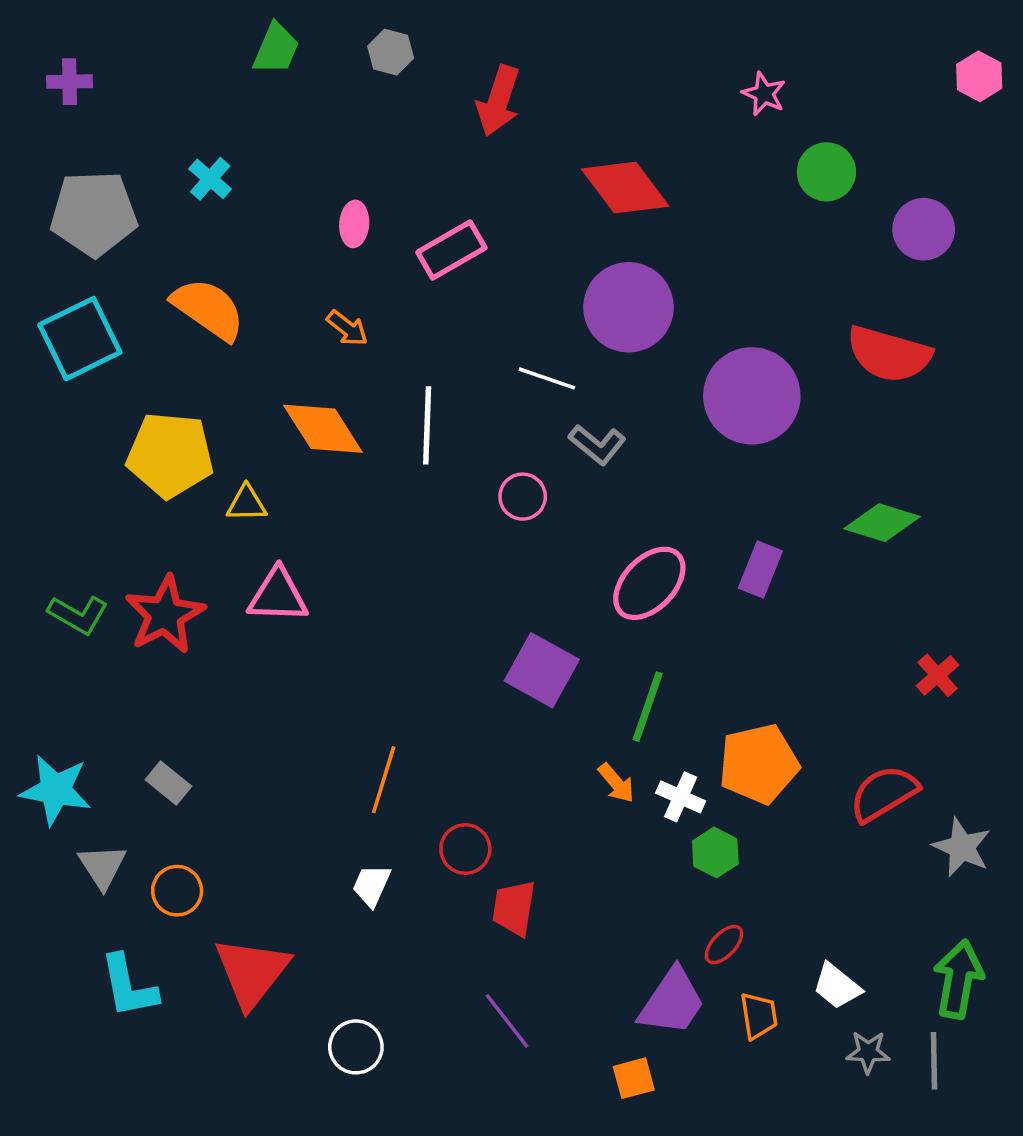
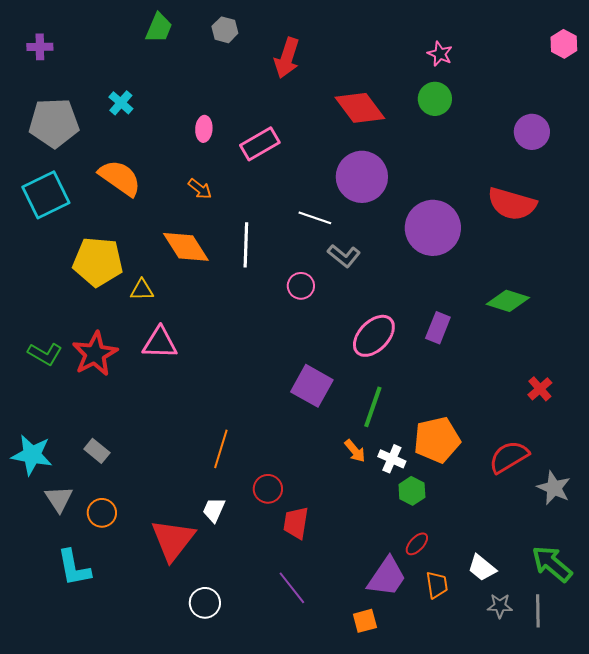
green circle: (826, 172) -> (435, 99), moved
red triangle: (252, 972) -> (173, 540), moved
green arrow: (958, 979) -> (552, 564), turned -60

